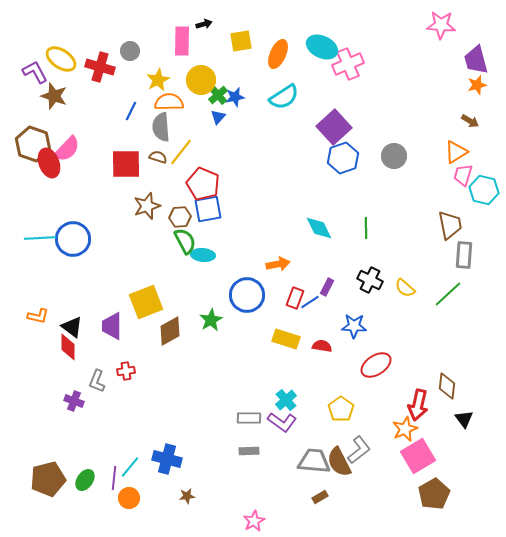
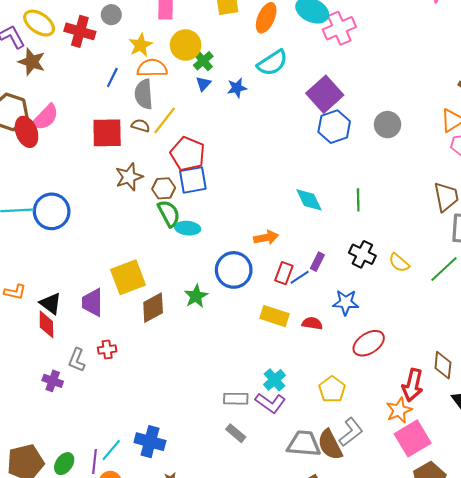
blue star: (235, 97) -> (237, 88), moved
gray rectangle: (249, 451) -> (236, 433), turned 42

